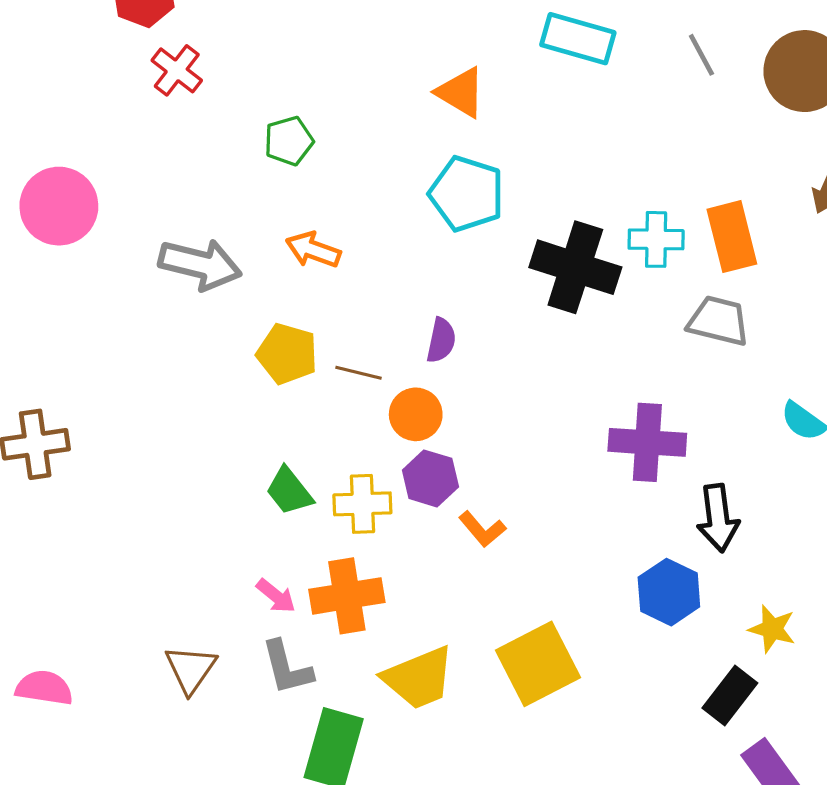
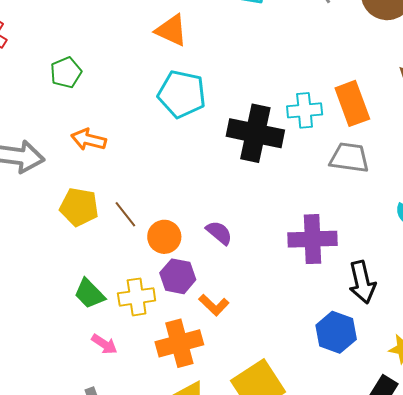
purple semicircle: (441, 340) -> (219, 233), moved, turned -56
brown line: (359, 373) -> (125, 214), turned 44
pink arrow: (276, 596) -> (104, 344), moved
orange cross: (347, 596) -> (179, 343), moved

